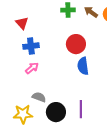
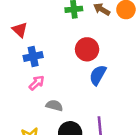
blue semicircle: (83, 66) -> (98, 75), turned 42
gray semicircle: (39, 97) -> (54, 106), moved

